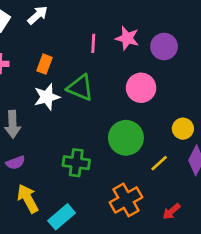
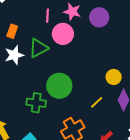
green triangle: (80, 88) -> (38, 48), turned -50
pink circle: (141, 88) -> (63, 34), moved
green circle: (126, 138) -> (59, 86), moved

